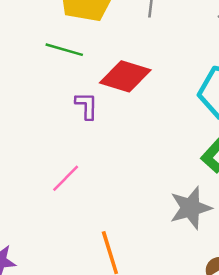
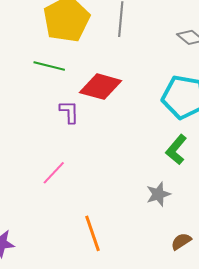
gray star: (190, 208) -> (158, 194), size x0.7

